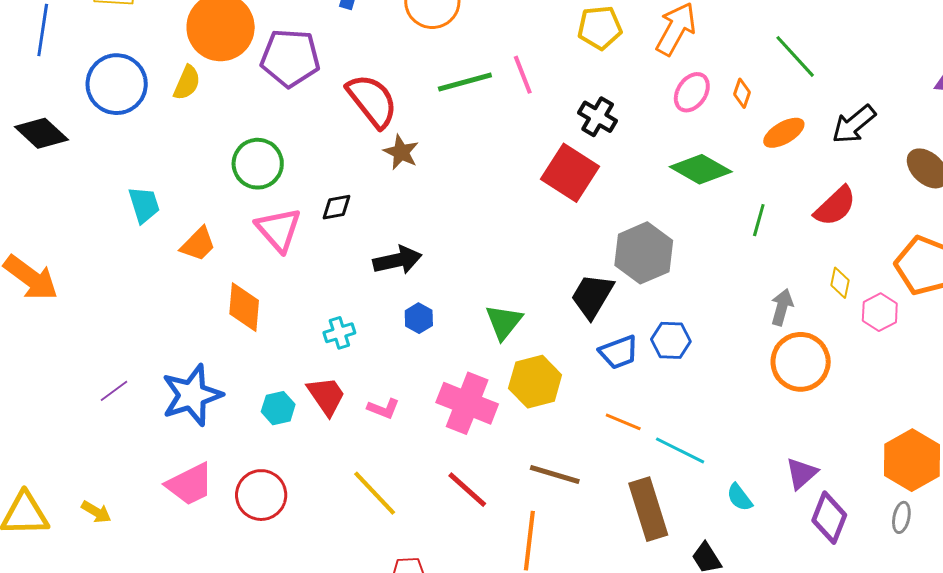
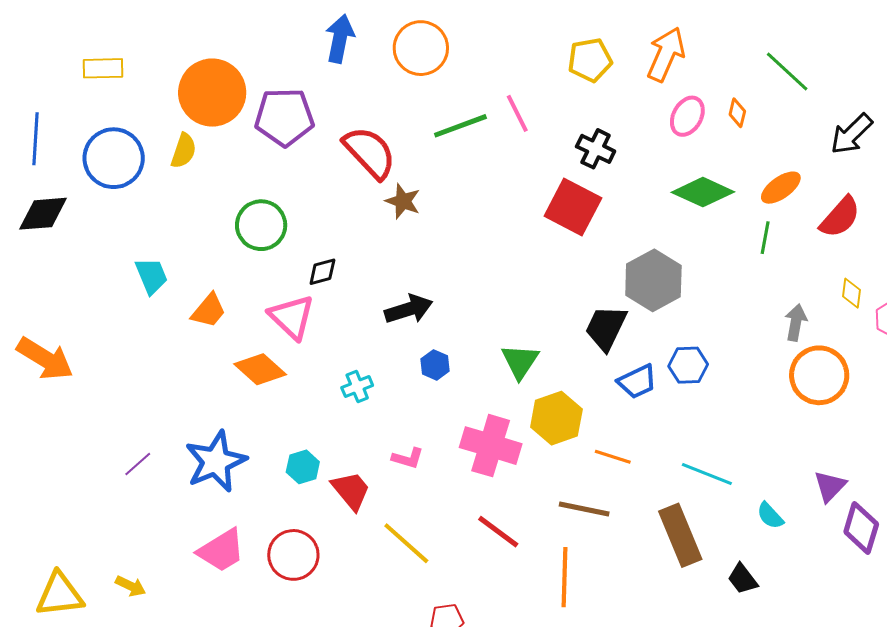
blue line: (43, 30) -> (35, 139), moved
black diamond: (41, 133) -> (43, 214), turned -42
orange ellipse: (784, 133) -> (781, 188), moved
black diamond: (336, 207) -> (322, 272), moved
pink triangle: (278, 230) -> (292, 317), moved
orange diamond: (244, 307) -> (260, 369), turned -48
red trapezoid: (326, 396) -> (351, 491), moved
orange line: (623, 422) -> (613, 457), moved

